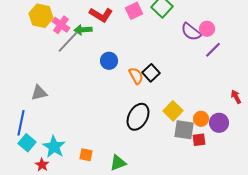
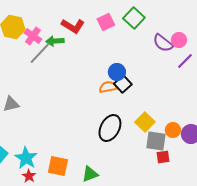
blue circle: (109, 61) -> (117, 72), moved
orange semicircle: (136, 76) -> (108, 87), turned -72
red square: (199, 140) -> (163, 157), moved
orange square: (86, 155) -> (58, 166), size x1.5
red star: (42, 165) -> (29, 176), moved

